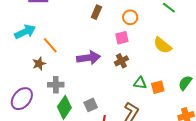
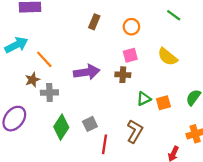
pink square: (122, 38) -> (130, 55), moved
brown cross: (121, 61) -> (123, 75), turned 32
green triangle: (140, 83) -> (144, 99), turned -32
gray cross: (56, 85) -> (49, 93), moved

